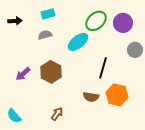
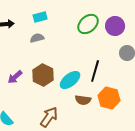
cyan ellipse: (78, 42) -> (70, 80), moved
brown arrow: (57, 114) -> (49, 117), size x1.5

